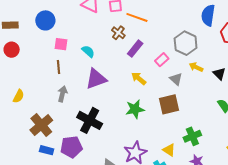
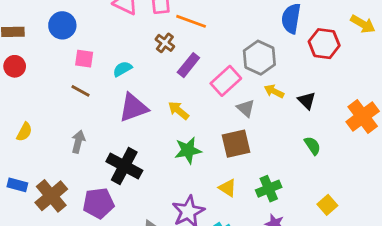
cyan semicircle: (88, 51) -> (122, 69), turned -72
pink rectangle: (162, 60) -> (226, 81), size x1.5
brown line: (58, 67) -> (81, 91), turned -56
yellow arrow: (139, 78) -> (179, 110), moved
gray arrow: (62, 94) -> (78, 142), moved
brown cross: (41, 125) -> (51, 196), moved
blue rectangle: (47, 150) -> (17, 185), moved
yellow triangle: (169, 150) -> (228, 188), moved

